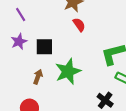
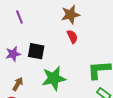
purple star: (19, 42) -> (13, 54), moved
brown arrow: (38, 77) -> (18, 84), moved

